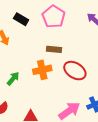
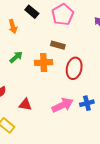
red ellipse: (75, 71) -> (74, 68), turned 60
green arrow: (13, 79) -> (16, 57), moved

